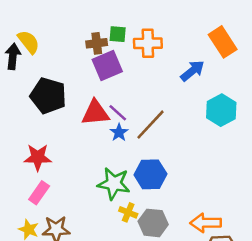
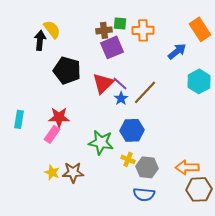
red triangle: (95, 113) -> (103, 83), turned -40
blue hexagon: (150, 174) -> (132, 130), moved
green star: (114, 184) -> (101, 142), moved
pink rectangle: (39, 193) -> (52, 134), moved

